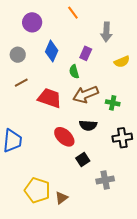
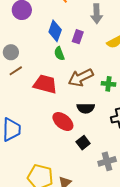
blue diamond: (52, 51) -> (55, 31), moved
gray circle: (18, 55) -> (11, 52), moved
green semicircle: (74, 72) -> (59, 54), moved

